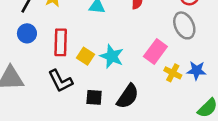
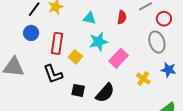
pink rectangle: (155, 52) -> (119, 58), moved
cyan star: (112, 56) -> (99, 42), moved, turned 30
blue star: (197, 70) -> (169, 70), moved

